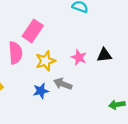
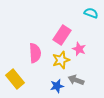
pink rectangle: (33, 31) -> (62, 35), moved
pink star: (79, 57) -> (79, 49), moved

